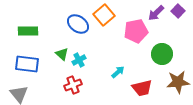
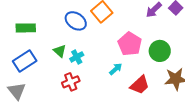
pink pentagon: (136, 31) -> (130, 44), moved, turned -30
blue rectangle: (27, 64) -> (25, 61), turned -40
red trapezoid: (142, 88) -> (140, 85), turned -30

